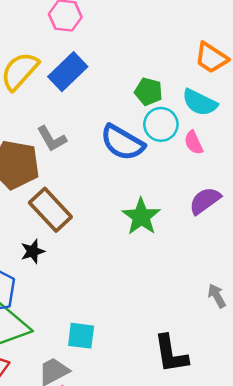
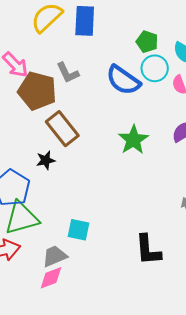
blue rectangle: (68, 72) -> (85, 21), turned -48

